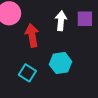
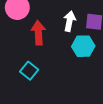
cyan hexagon: (61, 63) -> (83, 46), moved

